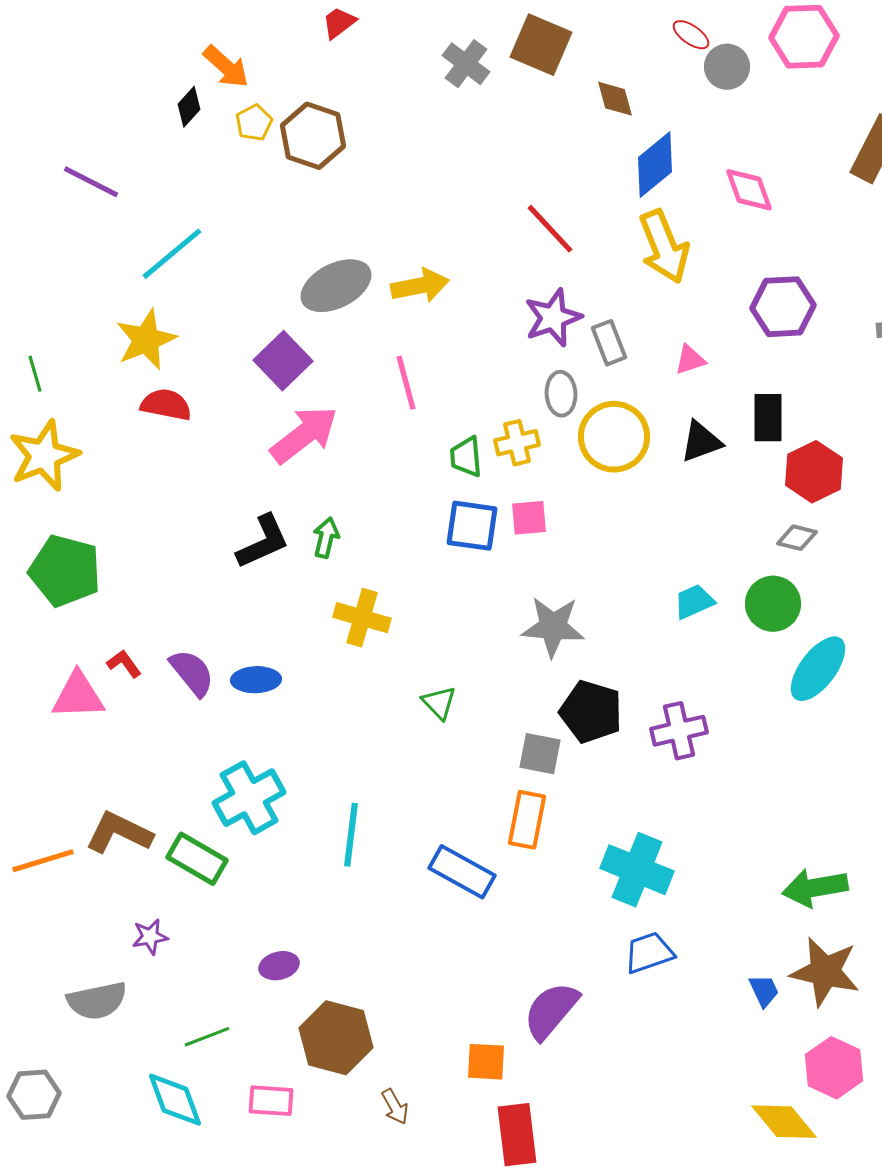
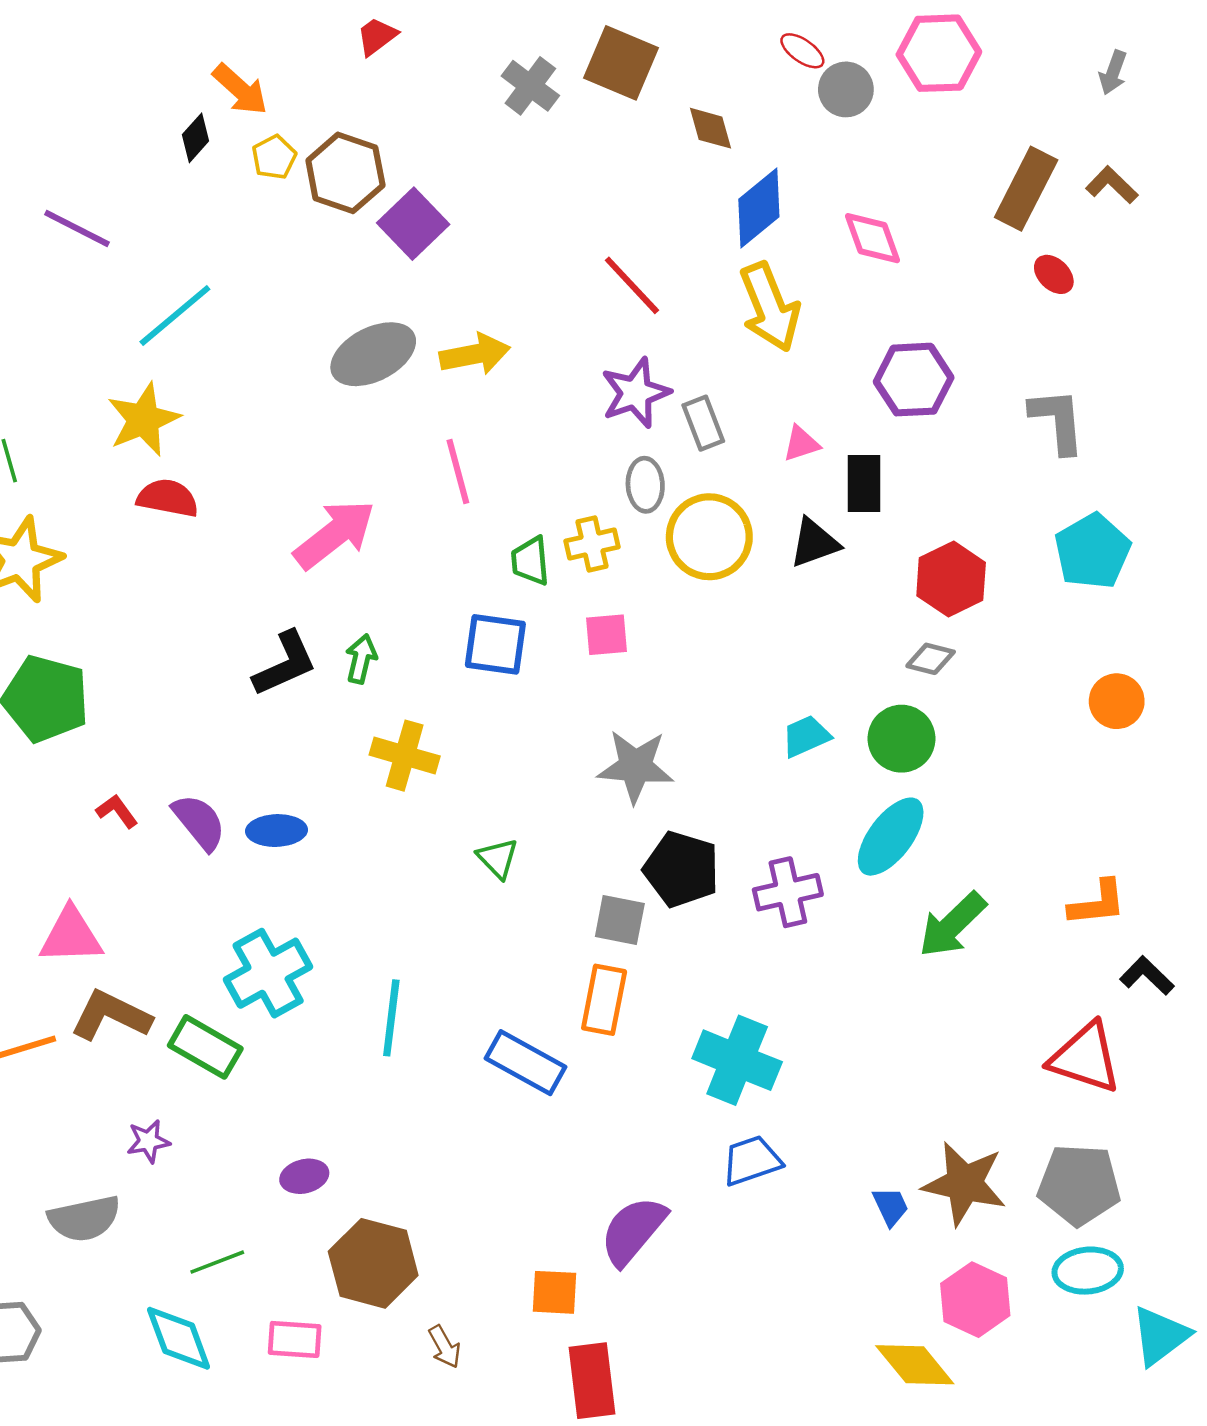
purple square: (283, 361) -> (413, 224), moved
black rectangle: (768, 418) -> (864, 484), moved
blue square: (472, 526) -> (495, 644), moved
cyan ellipse: (818, 669) -> (891, 837), moved
pink triangle: (78, 696) -> (71, 936), moved
green arrow: (815, 888) -> (952, 925), moved, turned -34

